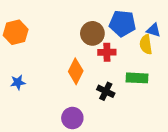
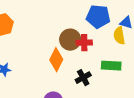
brown circle: (92, 33) -> (70, 40), moved
black cross: (106, 91) -> (83, 78), turned 35

